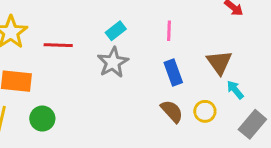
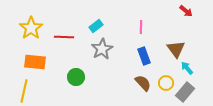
cyan rectangle: (116, 31) -> (96, 26), moved
green circle: (42, 119) -> (76, 77), moved
gray rectangle: (252, 124) -> (185, 92), moved

